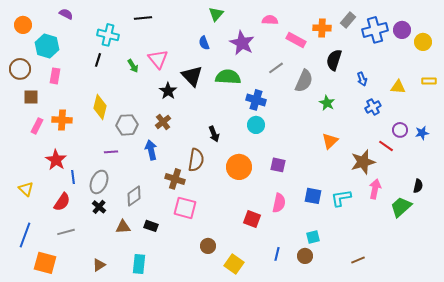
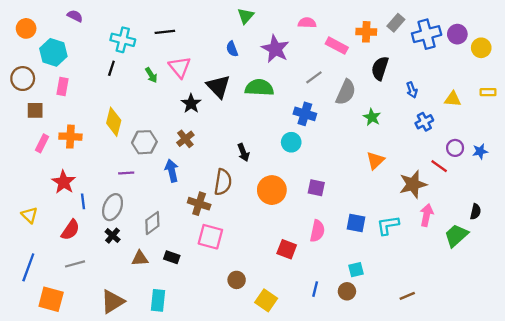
black line: (143, 18) -> (165, 32), moved
blue cross: (256, 100) -> (305, 114), moved
brown triangle: (99, 265) -> (113, 302), size x1.6

